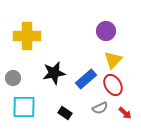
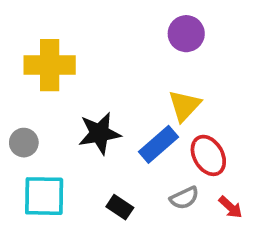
purple circle: (106, 31) -> (186, 34), moved
yellow triangle: (113, 60) -> (184, 106), moved

